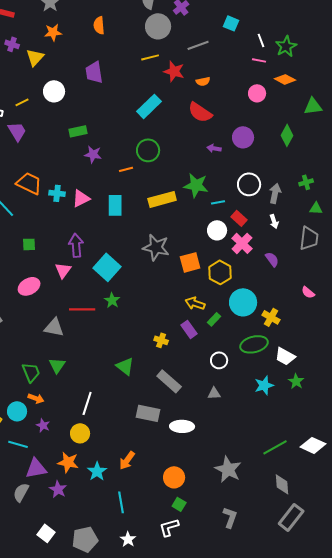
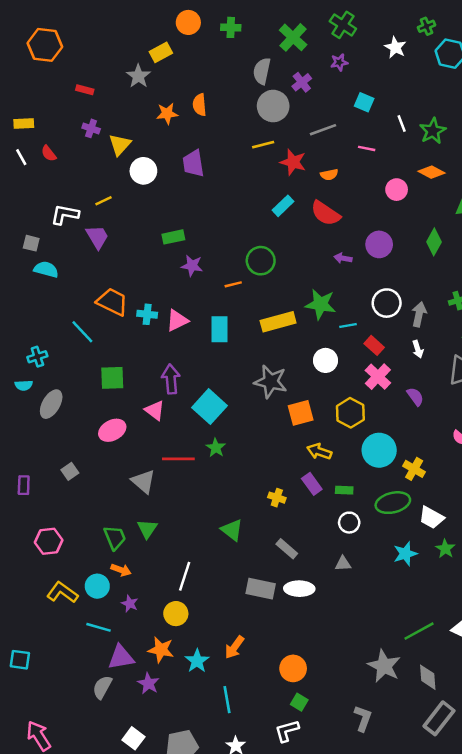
orange star: (53, 32) -> (167, 113), moved
pink line: (259, 60) -> (367, 148), moved
white circle: (54, 91) -> (143, 171), moved
cyan rectangle: (149, 106) -> (283, 206), moved, size x0.7
white circle: (217, 230) -> (325, 360), moved
green square: (29, 244) -> (112, 378), size x1.5
orange square: (190, 262) -> (301, 413), moved
pink triangle: (63, 270) -> (155, 410), turned -30
green rectangle: (214, 319) -> (344, 490), moved, turned 48
gray triangle: (54, 327) -> (143, 481), turned 30
gray rectangle: (169, 381) -> (287, 549), size x0.7
white ellipse: (182, 426) -> (299, 589), moved
gray star: (228, 469) -> (384, 666), moved

